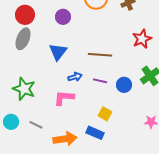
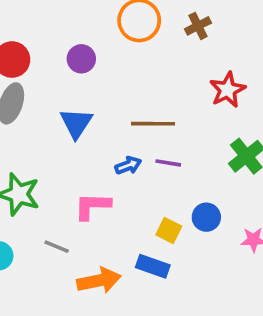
blue arrow: (75, 77) -> (128, 165), moved
purple line: (100, 81) -> (168, 163), moved
blue circle: (124, 85) -> (206, 217), moved
gray line: (36, 125) -> (57, 247), moved

